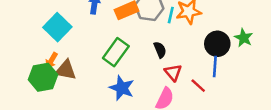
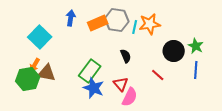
green rectangle: (116, 52) -> (90, 71), moved
blue line: (215, 66) -> (196, 70), moved
red triangle: (173, 72) -> (121, 84), moved
red line: (198, 86) -> (158, 75), moved

